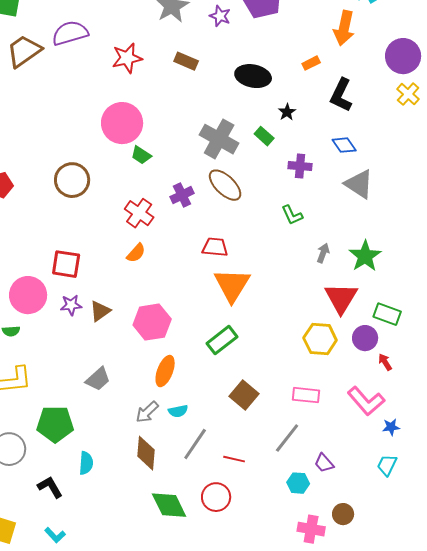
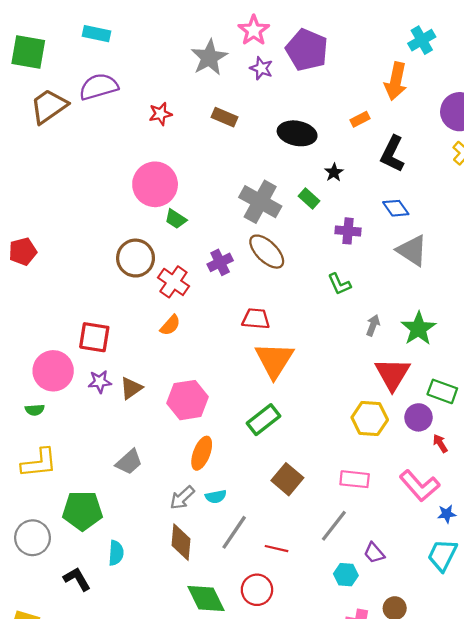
red star: (127, 58) -> (160, 114), size x0.7
brown circle: (72, 180) -> (136, 258), moved
cyan trapezoid: (387, 465) -> (442, 555), size x1.4

